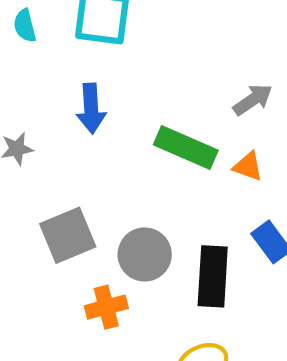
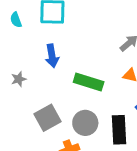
green rectangle: (186, 148) -> (89, 82), moved

